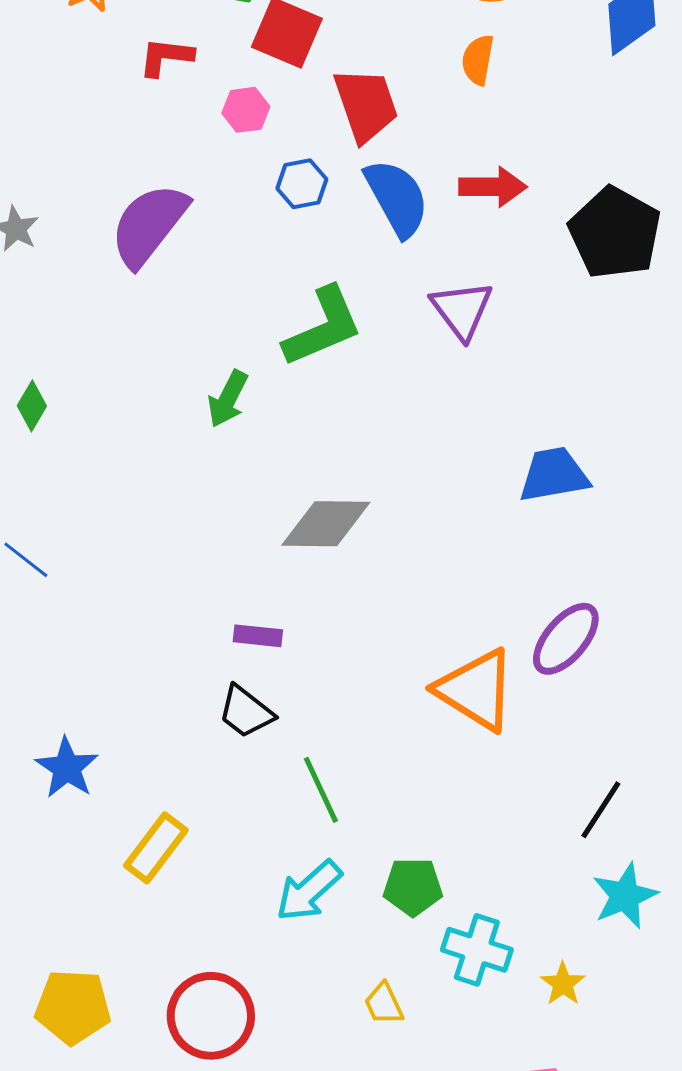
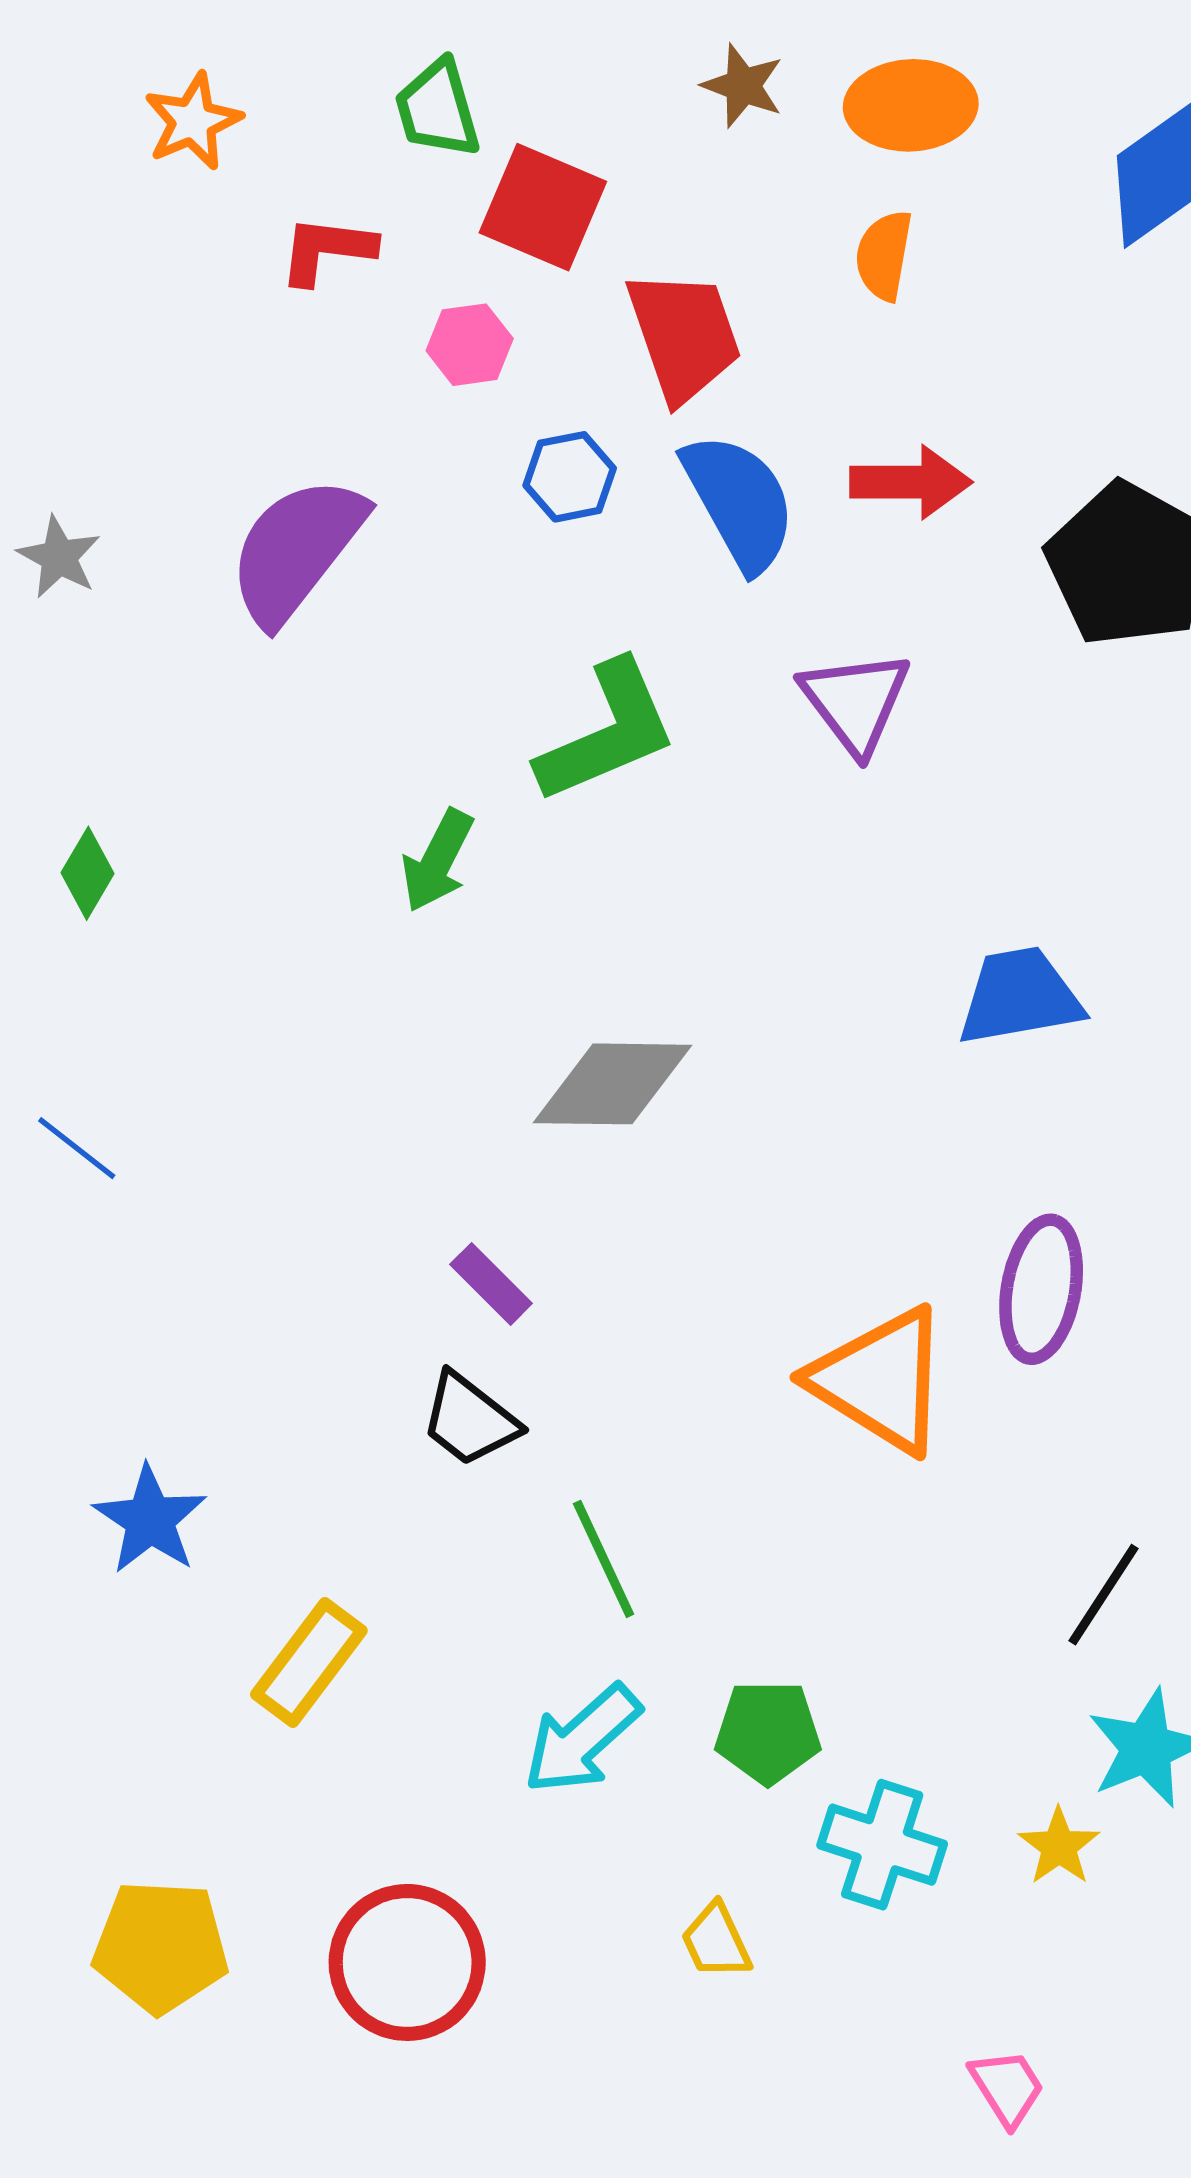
purple rectangle: (258, 636) -> (491, 1284), turned 39
purple ellipse: (566, 639) -> (1041, 1289), turned -30
yellow star: (563, 984) -> (1059, 1846), moved

